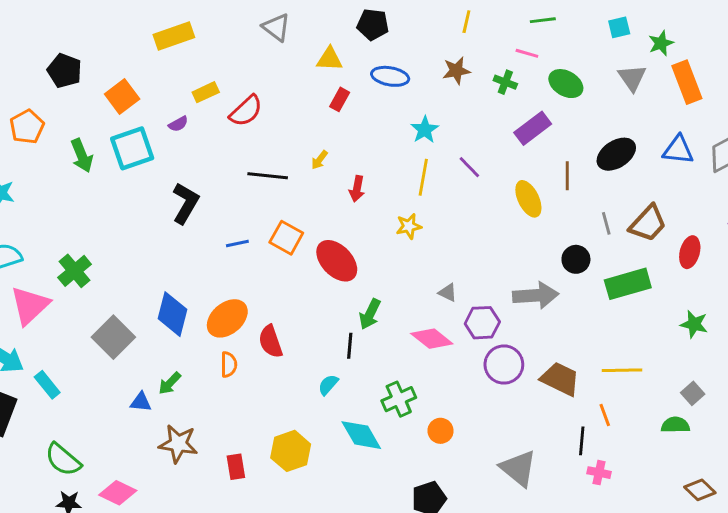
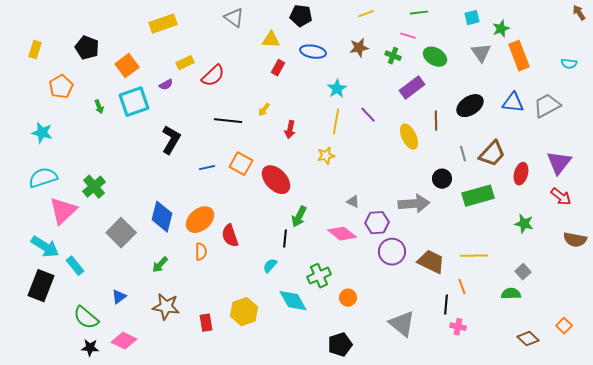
yellow line: (466, 22) -> (366, 14), turned 56
green arrow: (82, 156) -> (99, 107), size x0.6
blue triangle: (141, 402) -> (119, 297), moved, turned -42

